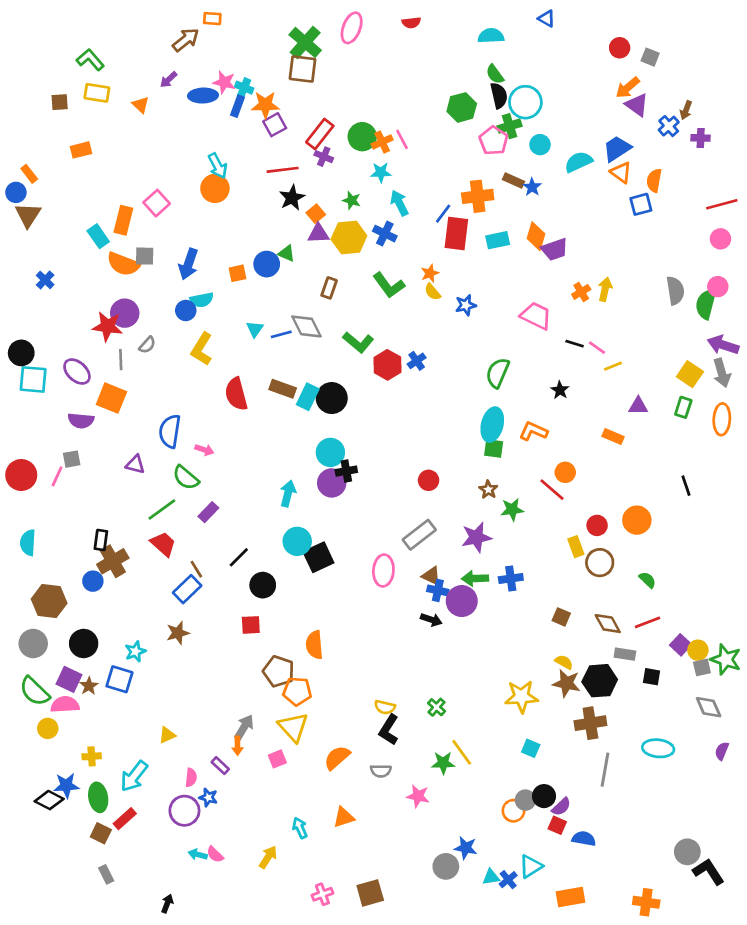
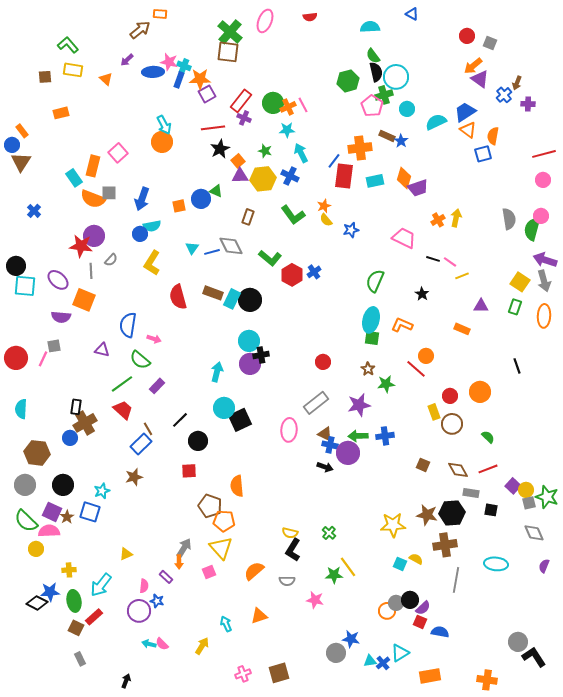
yellow semicircle: (564, 662) -> (416, 559), moved

